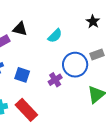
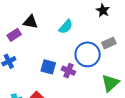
blue square: (22, 75) -> (48, 67), moved
purple cross: (55, 80) -> (68, 71), turned -32

